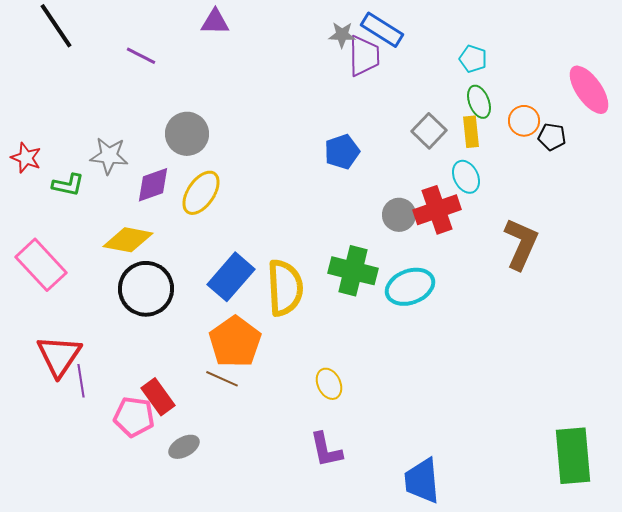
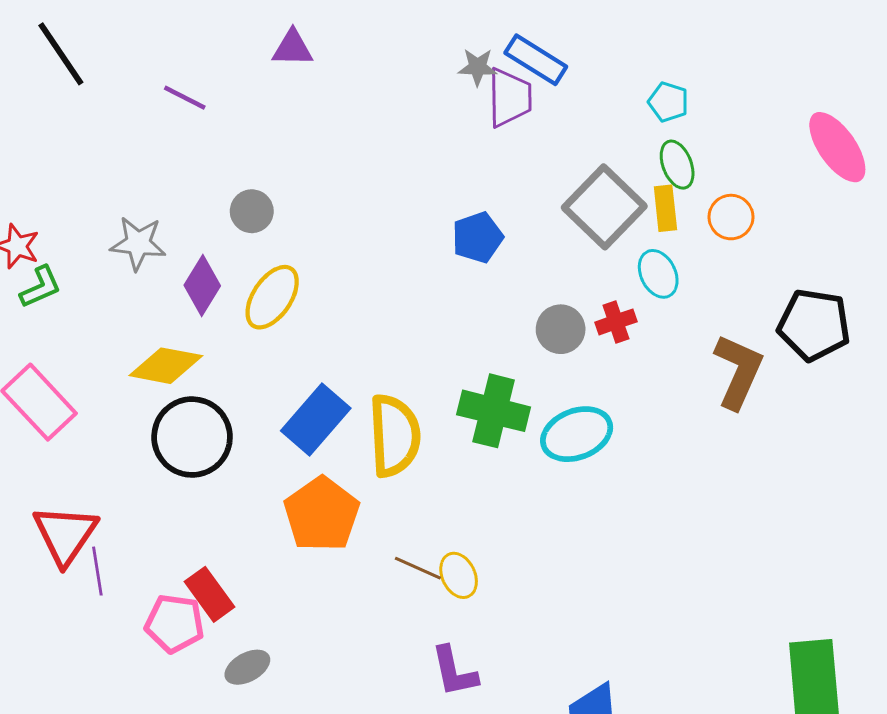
orange circle: (524, 121) -> (731, 217), moved
gray square: (429, 131) -> (604, 207), size x1.6
gray circle: (187, 134) -> (252, 211), size x0.7
black pentagon: (552, 137) -> (814, 325), moved, size x1.8
green L-shape: (68, 185) -> (41, 287), moved, turned -36
purple diamond: (153, 185) -> (202, 286), turned -39
red cross: (437, 210) -> (616, 322), size x0.6
brown line: (222, 379) -> (418, 568), moved

